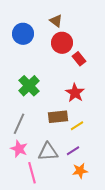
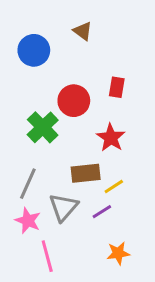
red circle: (62, 43) -> (74, 101), moved
red rectangle: (79, 59) -> (117, 87), turned 48
purple line: (73, 151) -> (102, 212), moved
gray triangle: (48, 152) -> (63, 207), moved, turned -45

